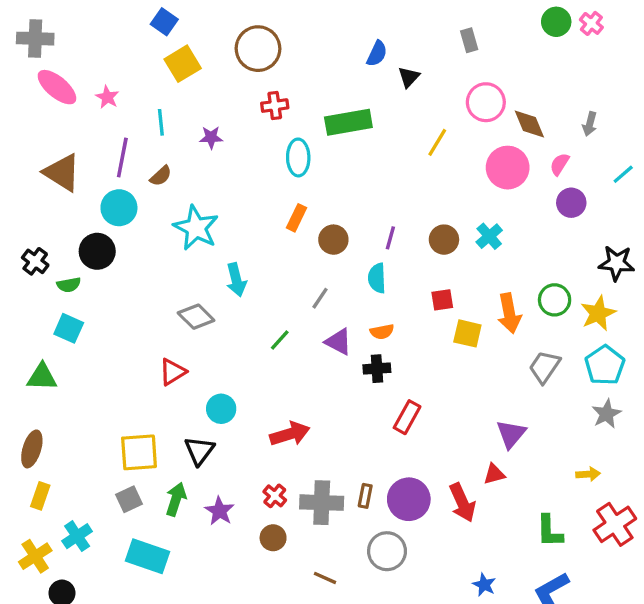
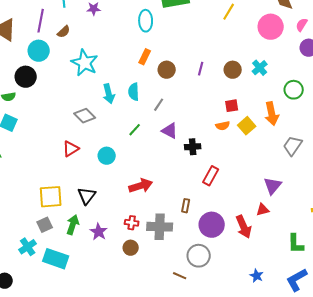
cyan semicircle: (377, 278) -> (134, 92), moved
green circle: (555, 300) -> (294, 90), moved
orange semicircle: (382, 332) -> (223, 126), moved
yellow square: (467, 333) -> (247, 126), turned 36
cyan circle: (221, 409) -> (107, 156), moved
red cross: (275, 496) -> (132, 223), turned -32
brown rectangle: (365, 496) -> (186, 206), moved
cyan cross: (77, 536) -> (28, 247), moved
brown line: (325, 578) -> (180, 276), moved

